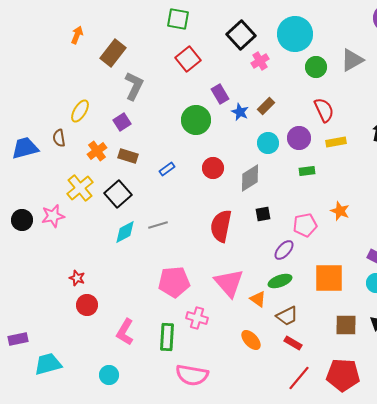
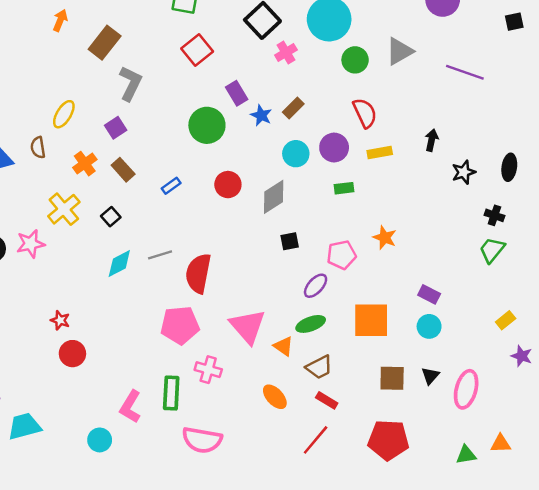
brown rectangle: (128, 156) -> (123, 170), turned 30
black square: (118, 194) -> (111, 217), size x0.6
red semicircle: (221, 226) -> (198, 273), moved
pink L-shape: (125, 332) -> (130, 407), moved
red line: (299, 378) -> (316, 440), moved

